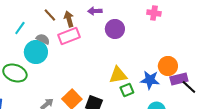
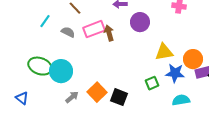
brown arrow: (69, 19) -> (109, 33), moved
cyan circle: (36, 52) -> (61, 71), moved
yellow triangle: (118, 75) -> (164, 52), moved

